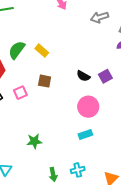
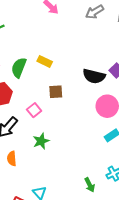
black semicircle: (83, 76) -> (94, 76), size x1.5
green star: (34, 141) -> (41, 141), moved

